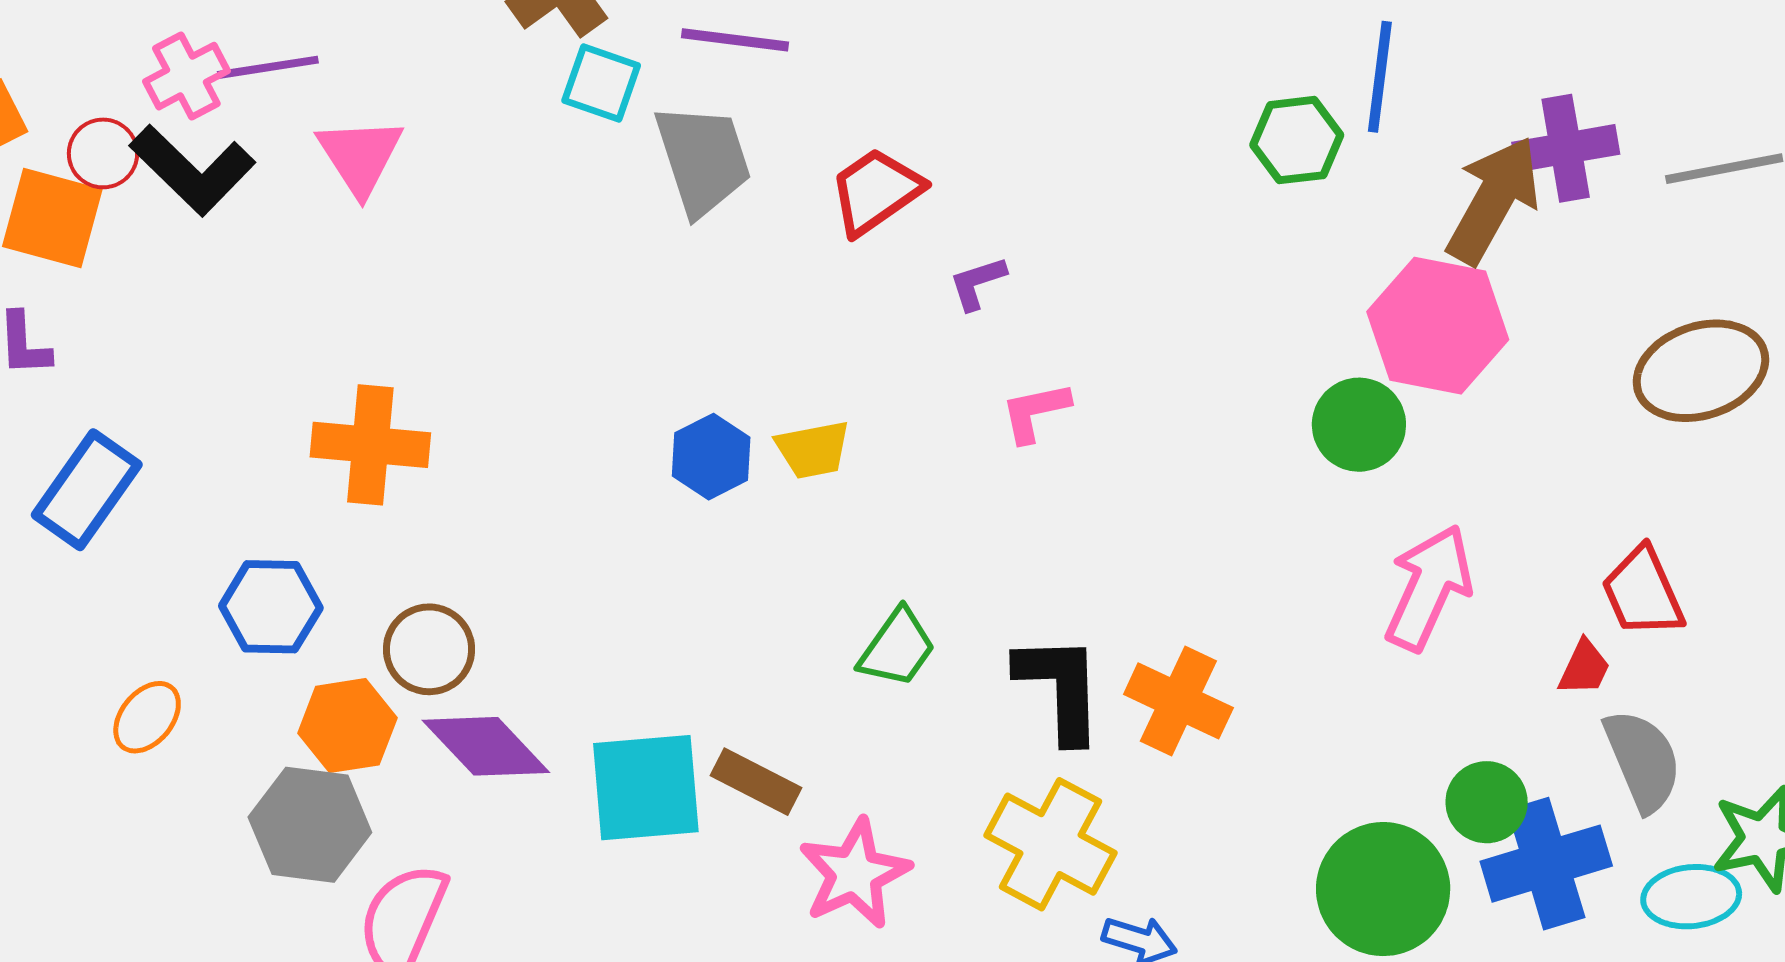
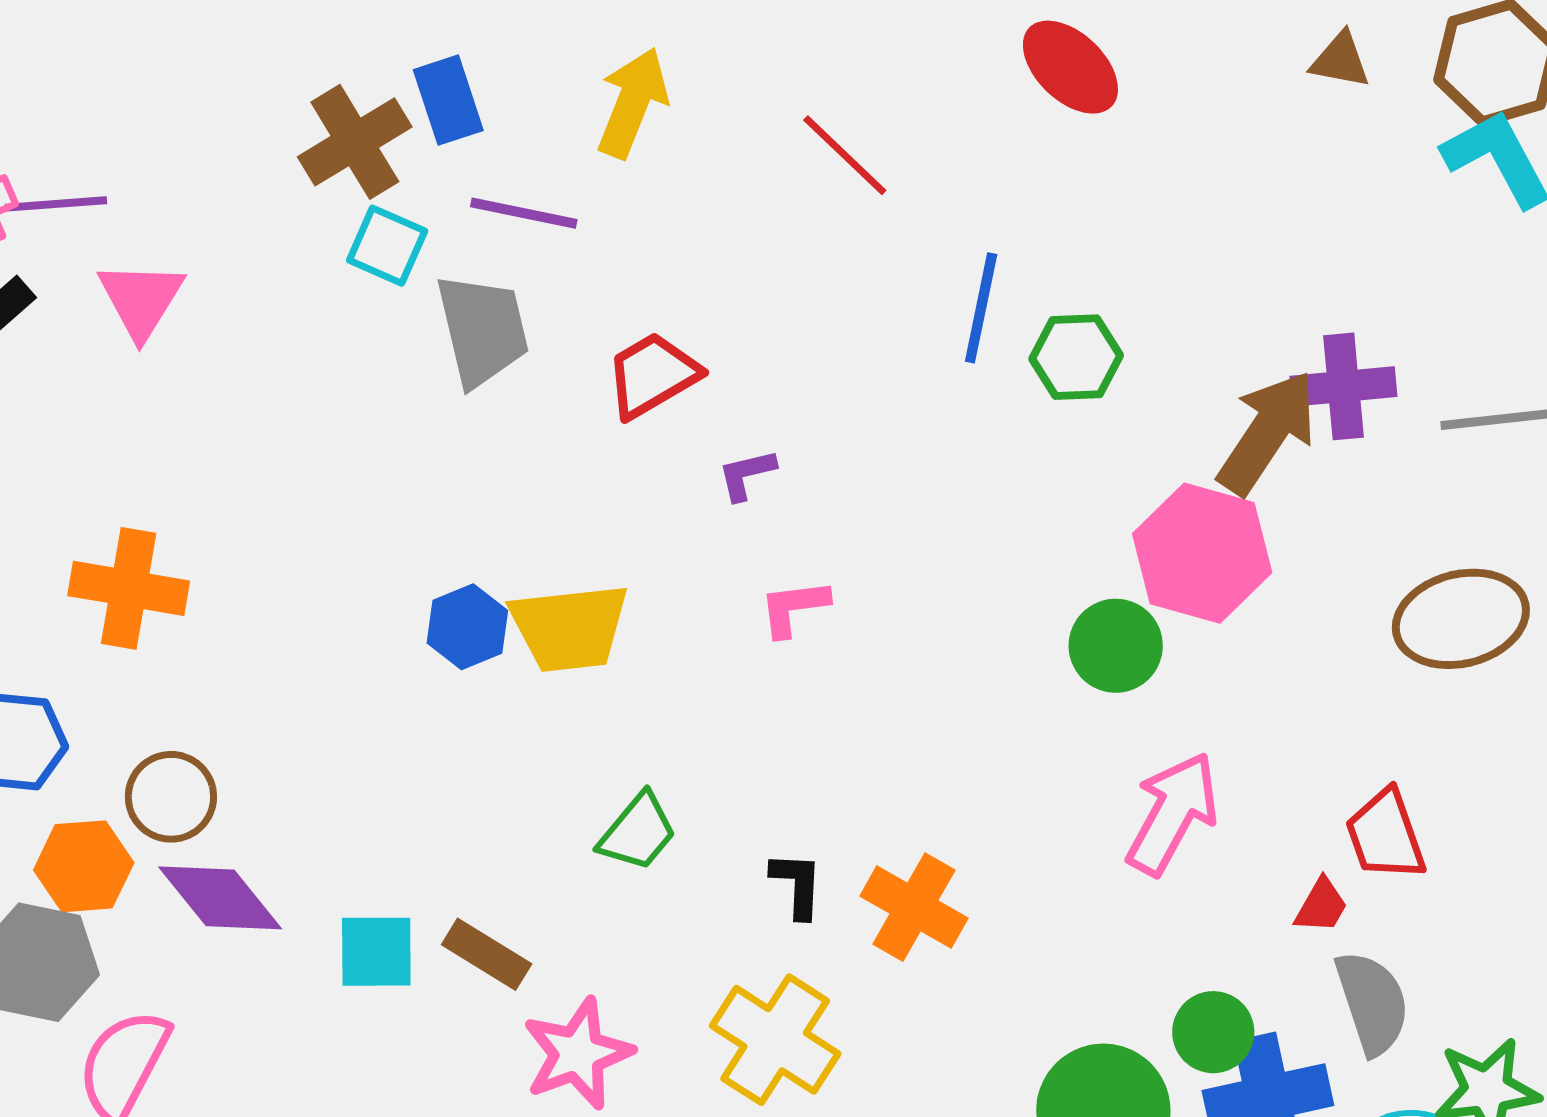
blue line: (1380, 77) -> (981, 308), moved
yellow trapezoid: (813, 449) -> (570, 628), size x1.6
black L-shape: (1060, 688) -> (797, 885), size x0.6
cyan square: (646, 788) -> (376, 952), size x0.7

